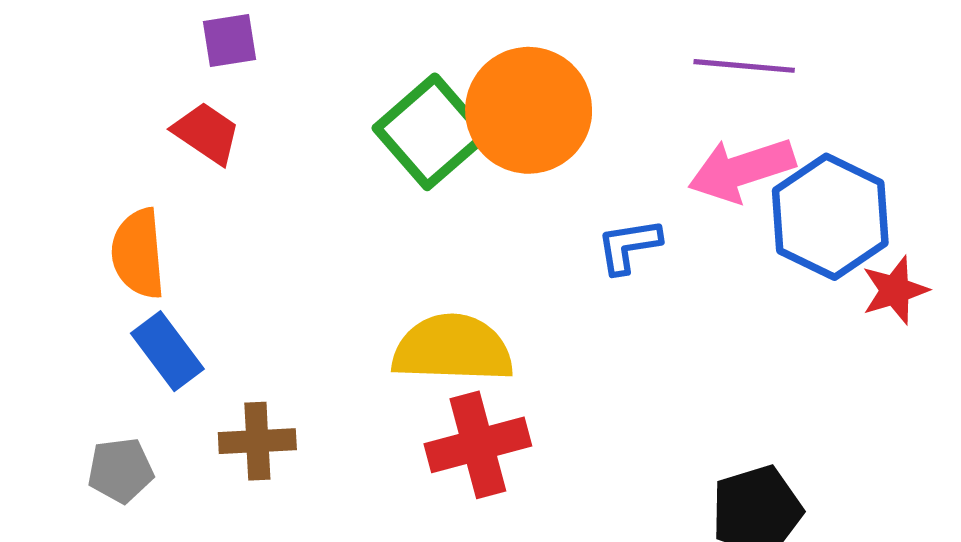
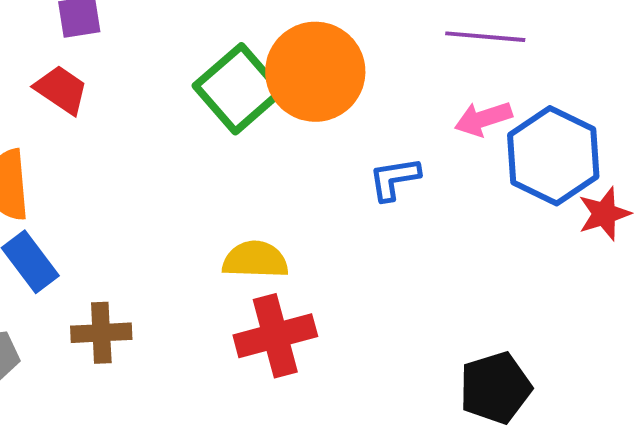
pink arrow: (742, 170) -> (483, 119), size x0.7
yellow semicircle: (453, 349) -> (255, 260), size x0.7

